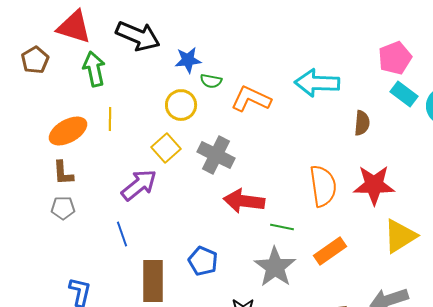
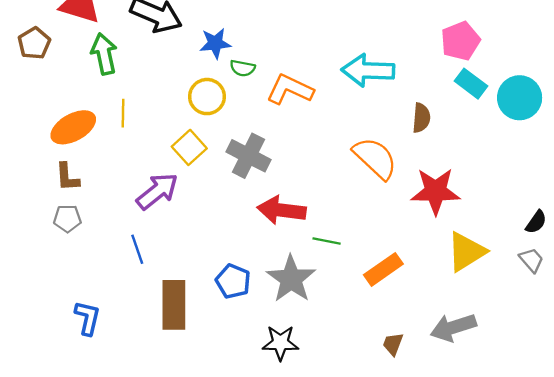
orange semicircle: (323, 186) -> (375, 158), moved, turned -39
gray star: (275, 267) -> (291, 279), moved

